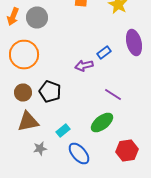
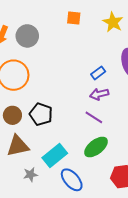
purple arrow: (84, 66) -> (99, 94), moved
purple line: (113, 94) -> (94, 117), moved
cyan rectangle: (63, 130) -> (55, 155), size x1.6

